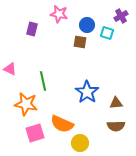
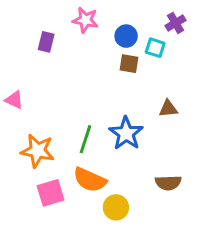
brown square: (80, 42) -> (129, 64), moved
green line: (43, 81) -> (85, 139), moved, turned 30
brown triangle: (116, 103) -> (168, 109), moved

